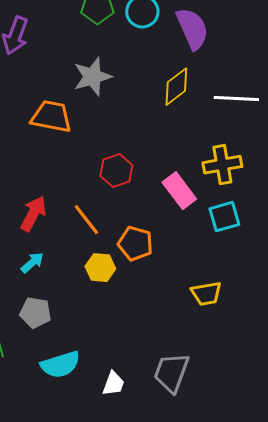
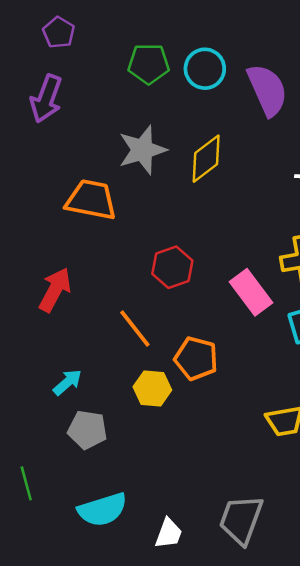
yellow diamond: (176, 87) -> (206, 159), moved
red arrow: (33, 214) -> (55, 290), moved
gray pentagon: (35, 313) -> (87, 430), moved

